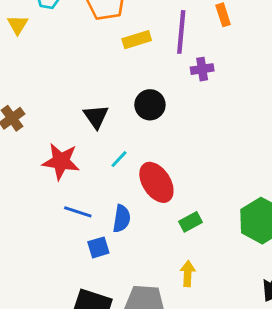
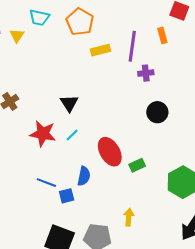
black circle: (150, 105) -> (157, 112), moved
cyan line: (119, 159) -> (72, 135), moved
blue line: (78, 212) -> (46, 183), moved
green rectangle: (190, 222) -> (137, 165), moved

